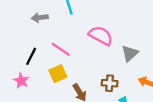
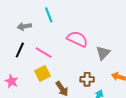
black line: (31, 56) -> (20, 50), moved

